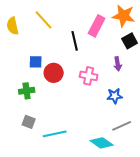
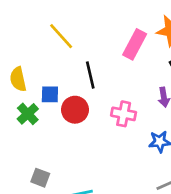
yellow semicircle: (13, 26) -> (18, 79), moved
black line: (75, 41) -> (90, 75), moved
green cross: (27, 91) -> (28, 114), moved, turned -35

